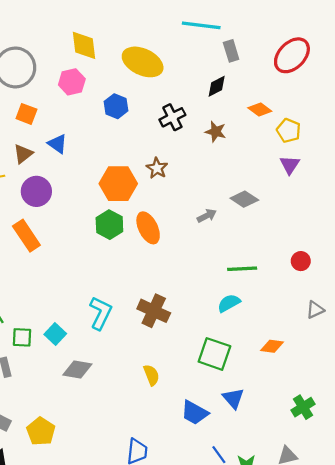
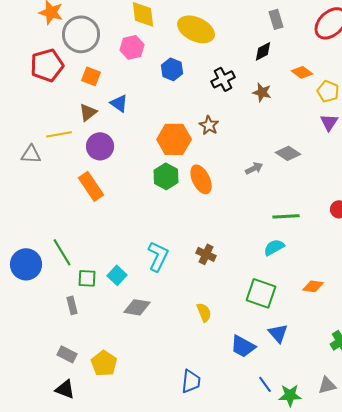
brown cross: (154, 311) -> (206, 254), size x0.7

